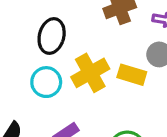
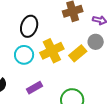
yellow rectangle: (132, 75) -> (78, 53), turned -60

